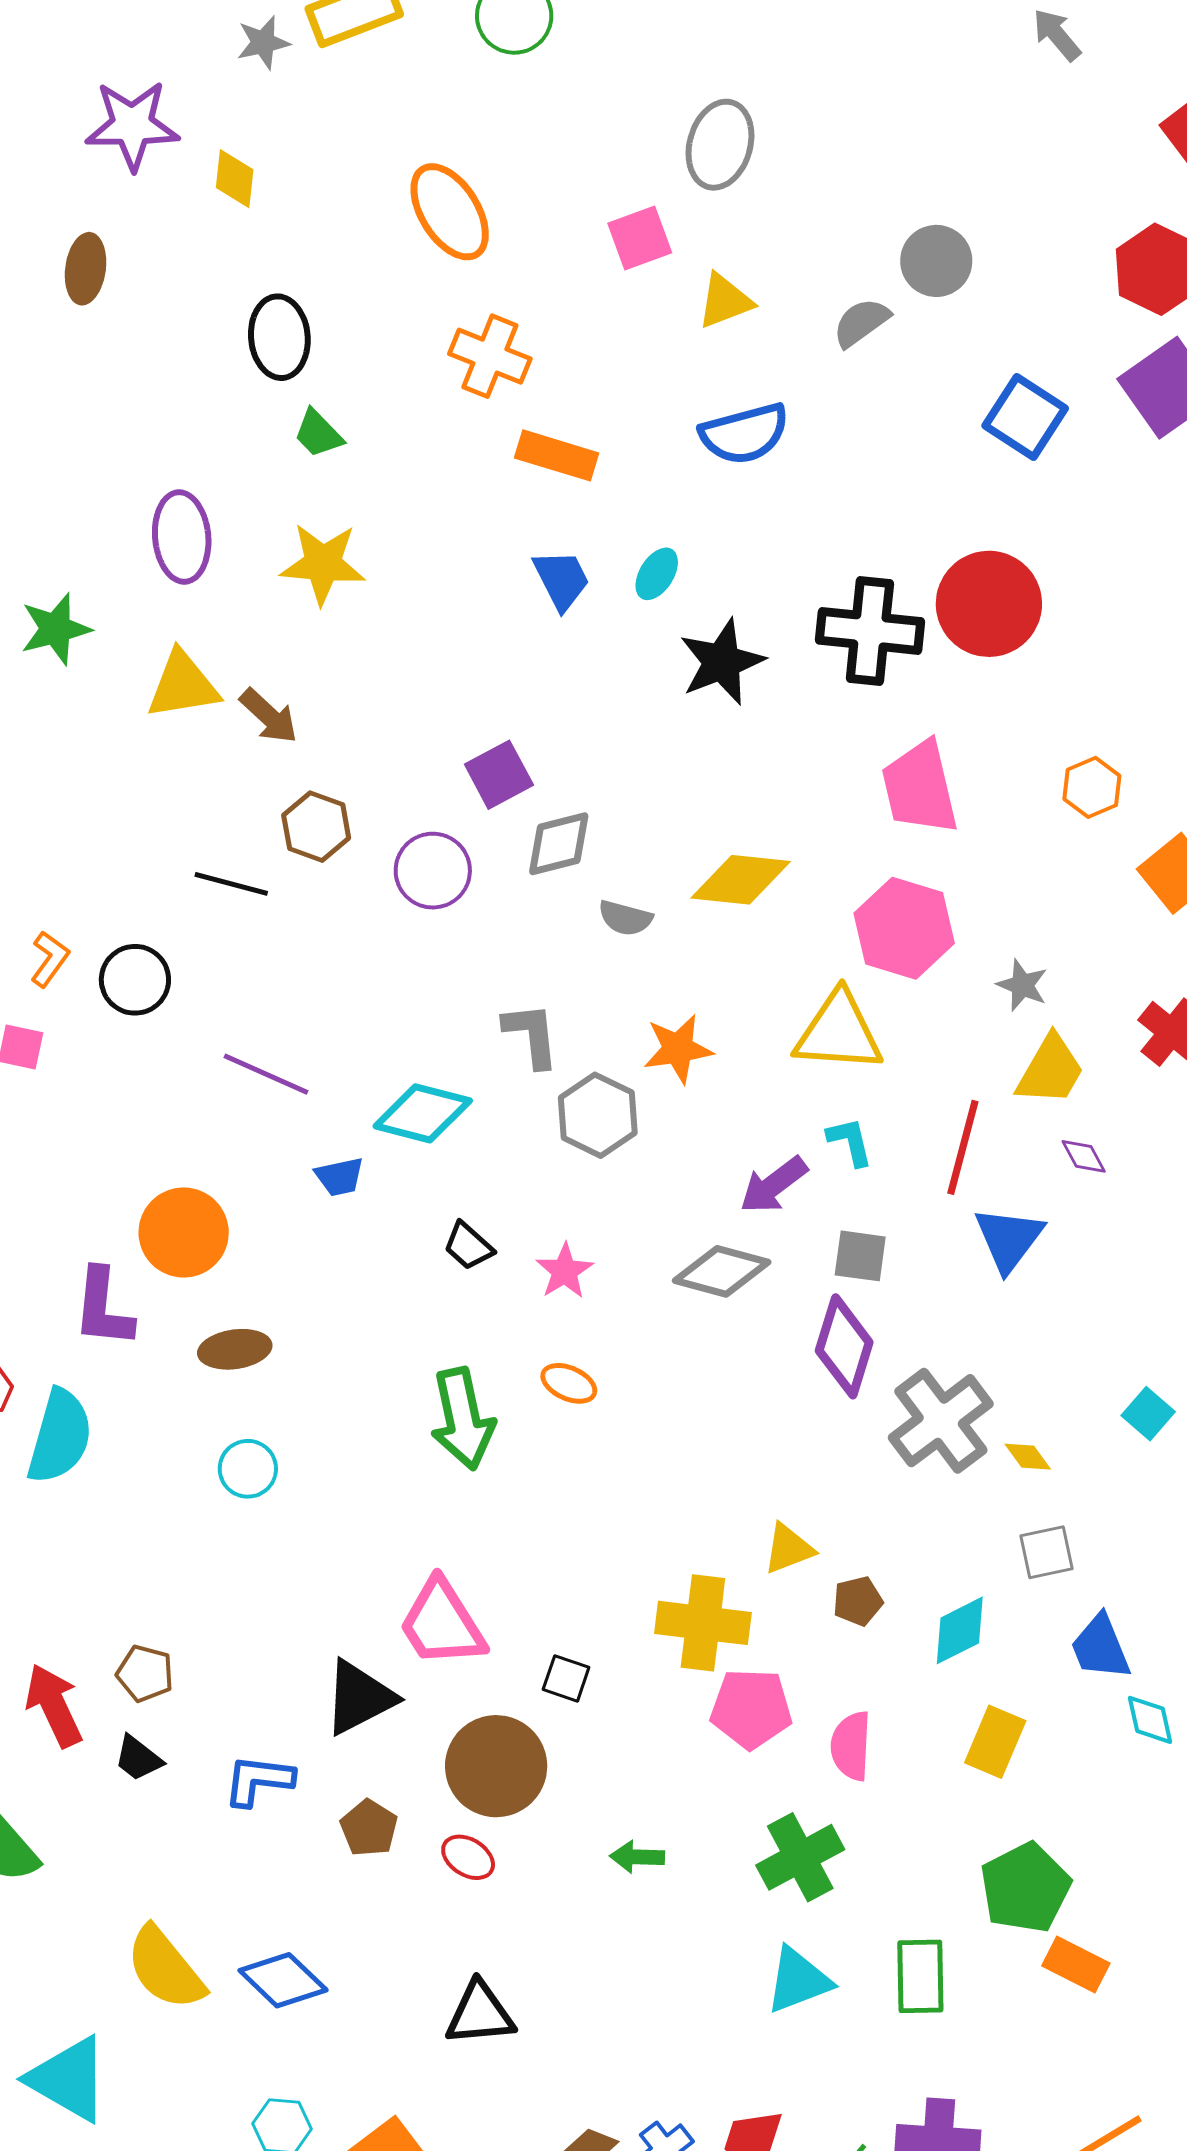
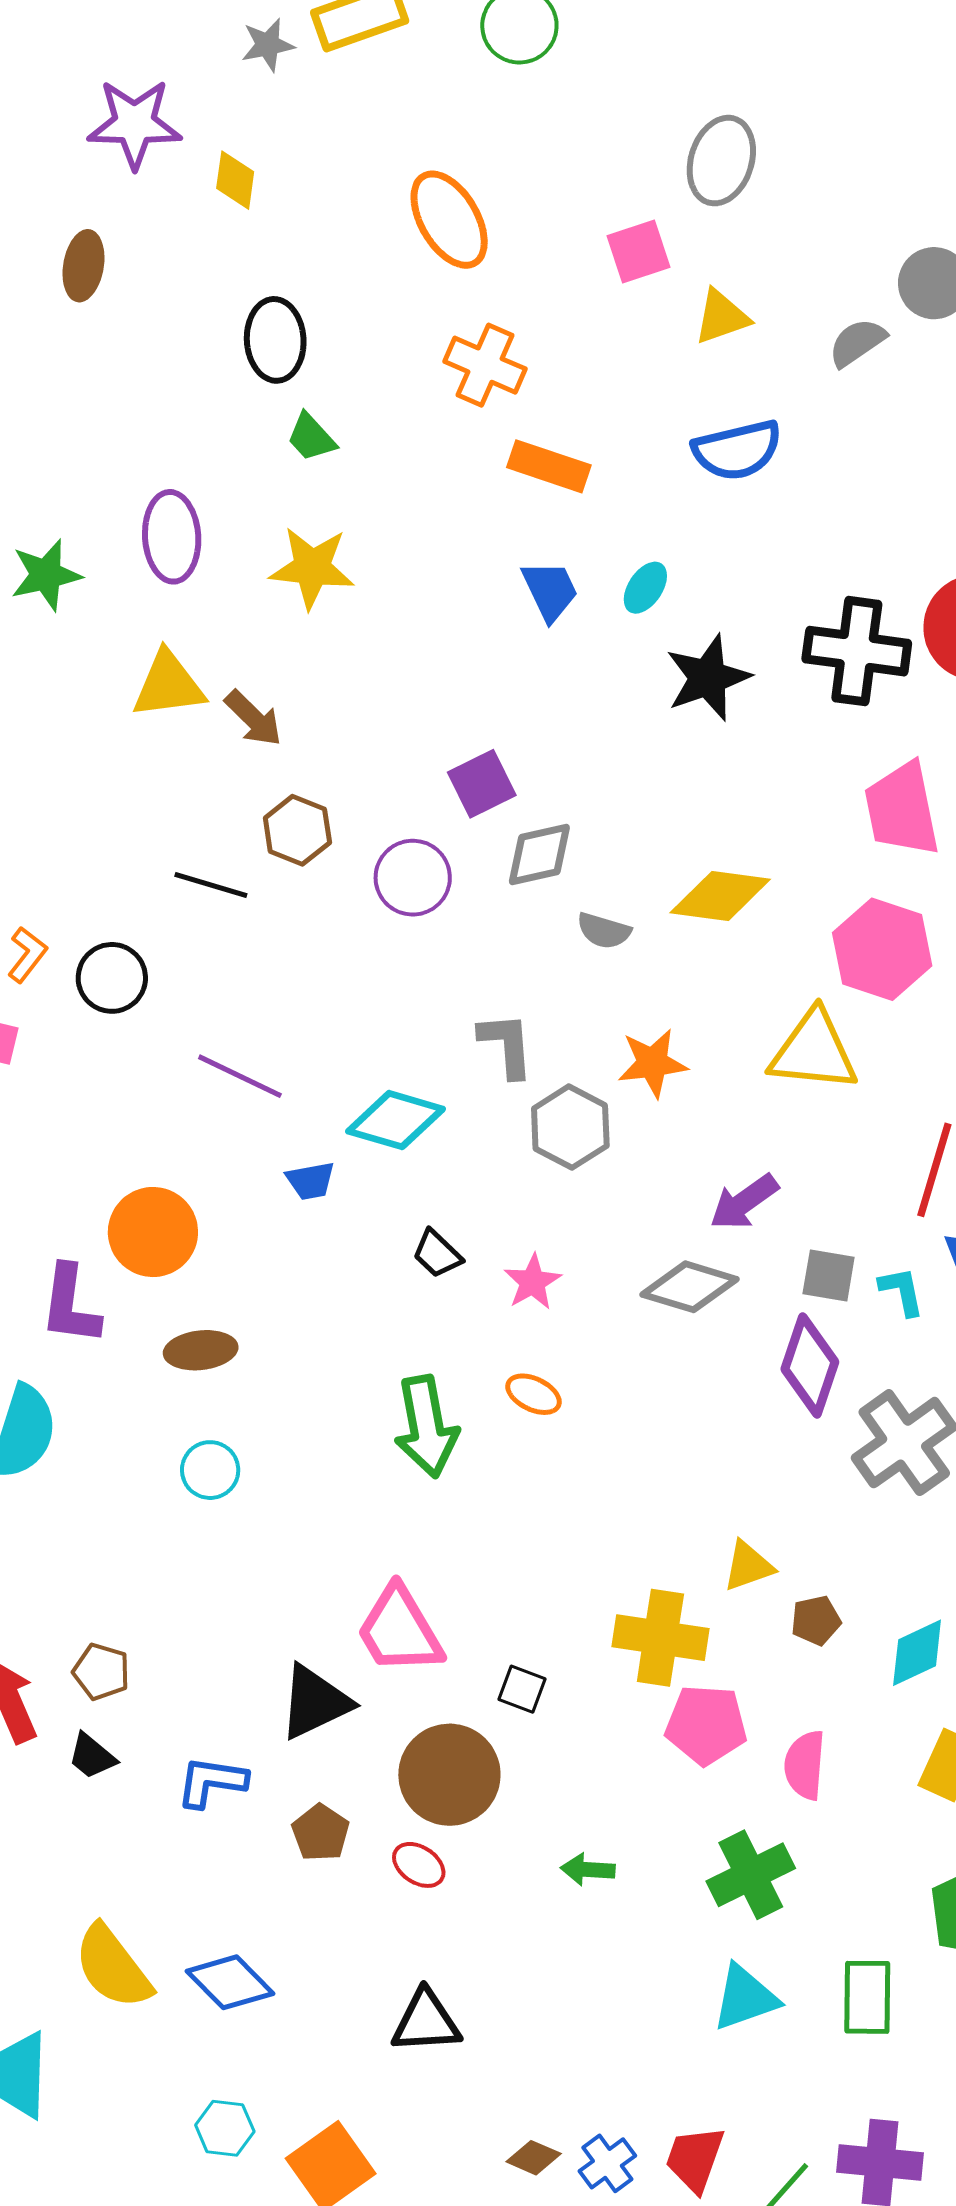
green star: (56, 629) -> (46, 575), moved
cyan L-shape: (850, 1142) -> (902, 1291), moved

